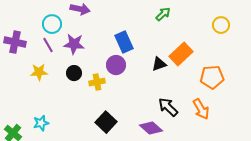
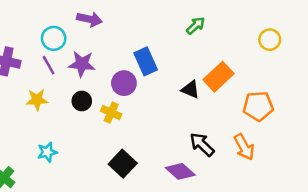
black triangle: (159, 64) -> (190, 89), turned 42
purple circle: (116, 65) -> (124, 83), moved
yellow cross: (97, 82) -> (111, 113), turned 35
cyan star: (41, 123) -> (47, 152), moved

